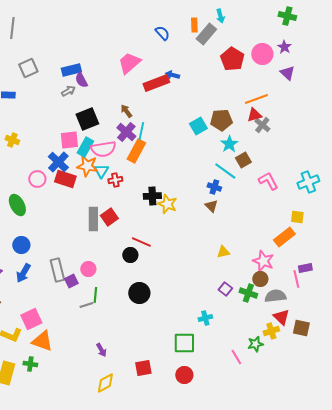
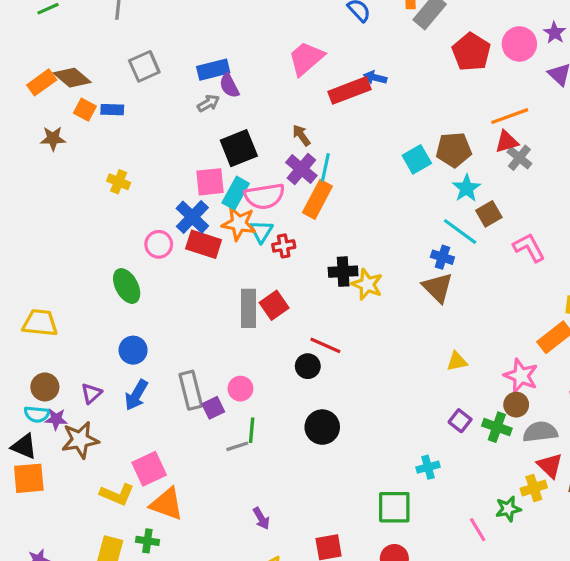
brown triangle: (211, 206) -> (438, 288), size x1.5

